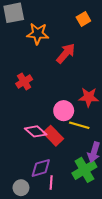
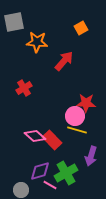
pink circle: (64, 111) -> (75, 116), moved
green cross: (84, 170) -> (66, 173), moved
pink line: (51, 182) -> (50, 185), turned -64

